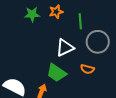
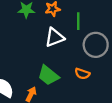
white triangle: (65, 48) -> (55, 37), moved

